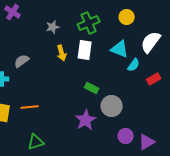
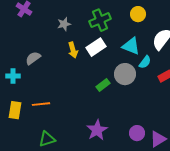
white rectangle: (85, 50) -> (96, 47), turned 48
green rectangle: (92, 88) -> (103, 85), turned -64
gray circle: (112, 106) -> (125, 74), moved
purple star: (86, 120) -> (97, 130), moved

